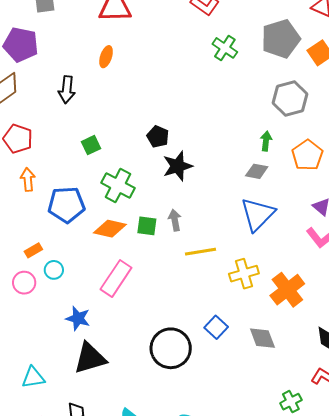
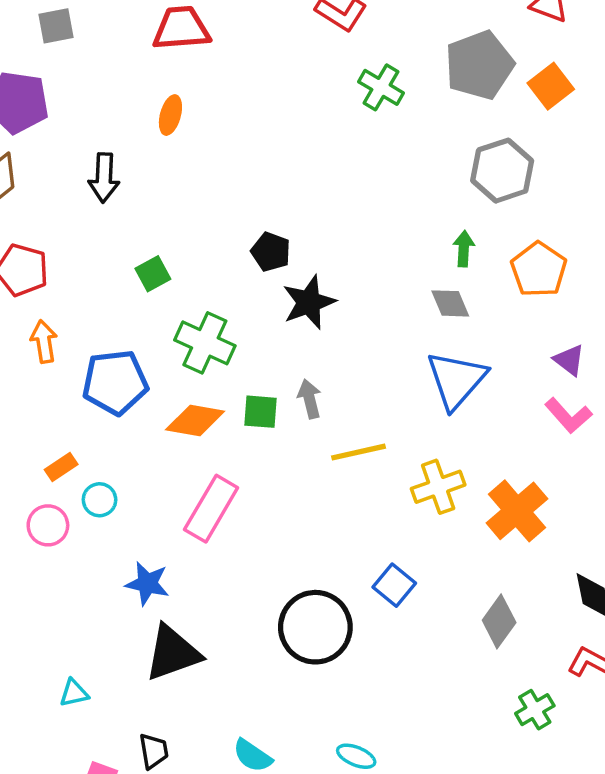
gray diamond: (257, 171) -> (450, 303), turned 60
gray diamond: (262, 338) -> (499, 621), moved, turned 60
cyan triangle: (33, 377) -> (74, 693), size x0.7

